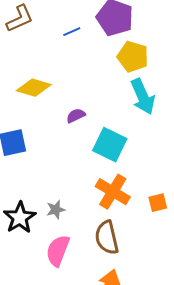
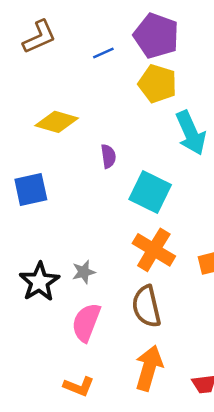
yellow pentagon: (133, 57) -> (158, 84), moved
purple semicircle: (76, 116) -> (108, 156), turned 108

